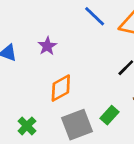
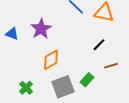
purple star: (47, 46) -> (41, 29), size x1.5

